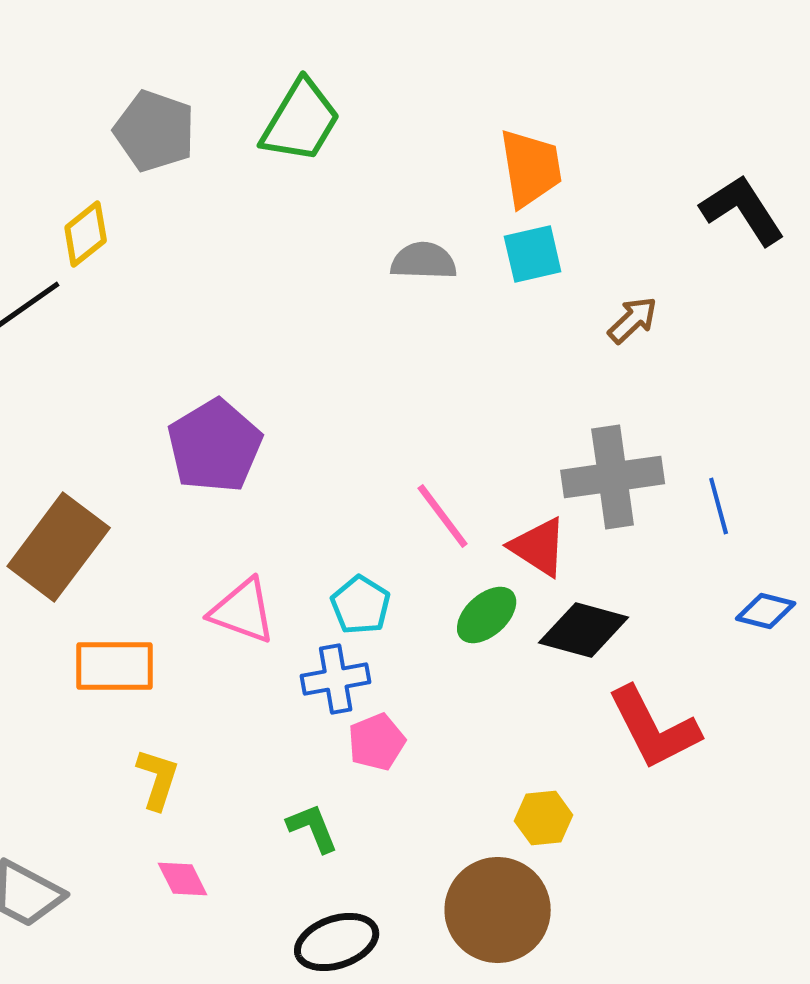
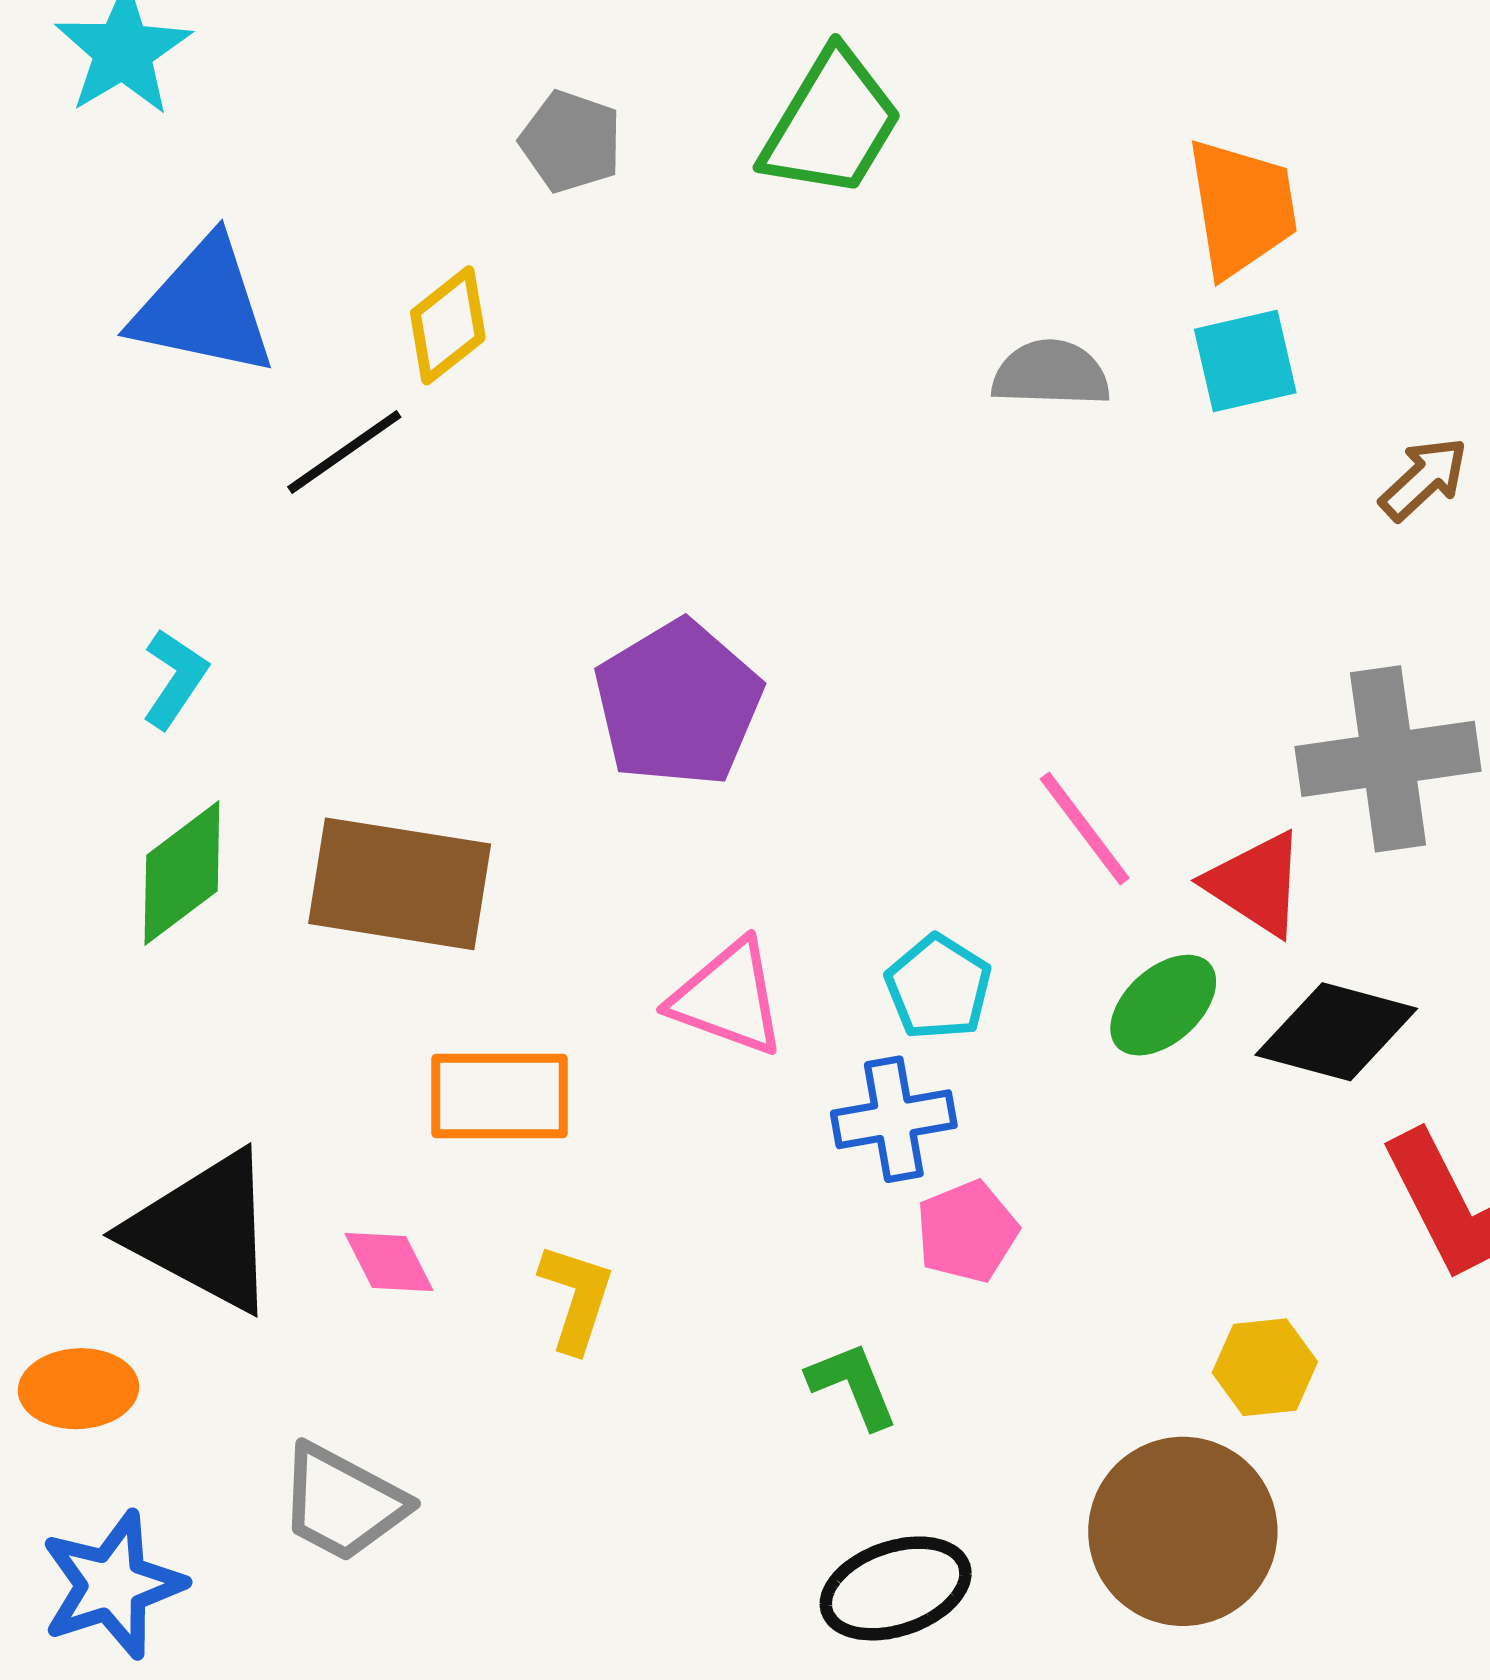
gray pentagon: (155, 131) -> (571, 142), size x0.7
brown rectangle: (59, 547) -> (400, 884), turned 62
pink diamond: (183, 879) -> (389, 1262), moved

